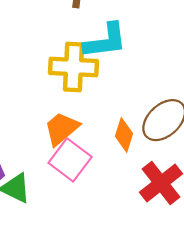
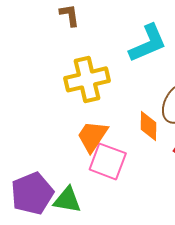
cyan L-shape: (105, 41) -> (148, 43), moved

